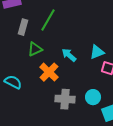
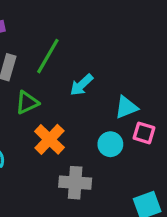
cyan arrow: (69, 55) -> (82, 85), moved, turned -84
cyan circle: (93, 97) -> (110, 144), moved

